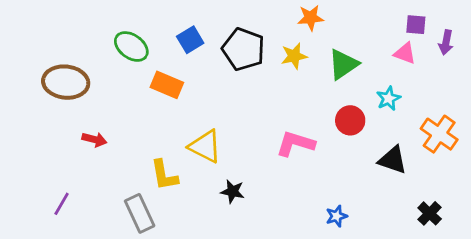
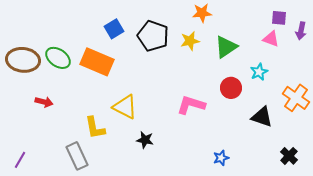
green ellipse: (131, 47) -> (58, 58), moved
orange rectangle: (167, 85) -> (97, 62), size x1.4
purple line: (62, 204) -> (20, 160), moved

